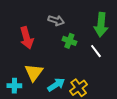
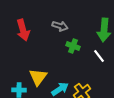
red arrow: (27, 38) -> (23, 30), moved

